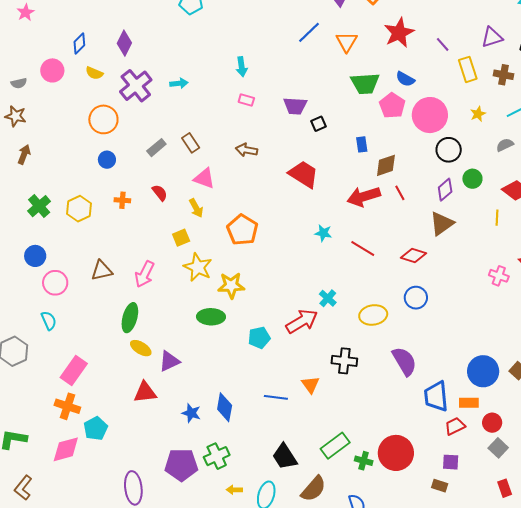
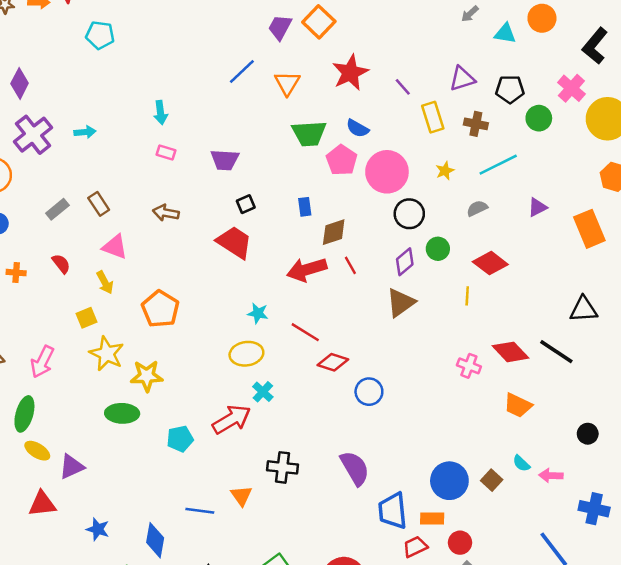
black square: (318, 124) -> (246, 204), moved
red diamond: (413, 255) -> (333, 362), moved
yellow ellipse: (373, 315) -> (246, 354), moved
blue diamond: (225, 407) -> (155, 540), moved

